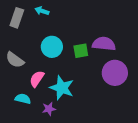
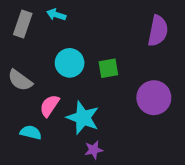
purple semicircle: (104, 44) -> (158, 31), moved, turned 95
purple star: (49, 109) -> (94, 150), moved

